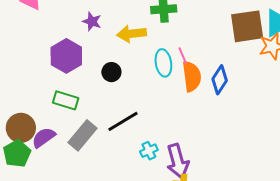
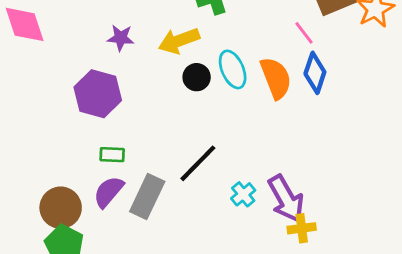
pink line: (183, 56) -> (304, 33), moved
black circle: (111, 72) -> (197, 77), moved
green rectangle: (66, 100) -> (112, 155), size x0.7
purple semicircle: (44, 137) -> (109, 192), moved

